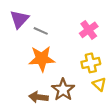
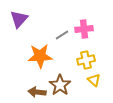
pink cross: (89, 30) -> (84, 29), turned 30
gray line: (41, 31) -> (62, 35), moved, turned -56

